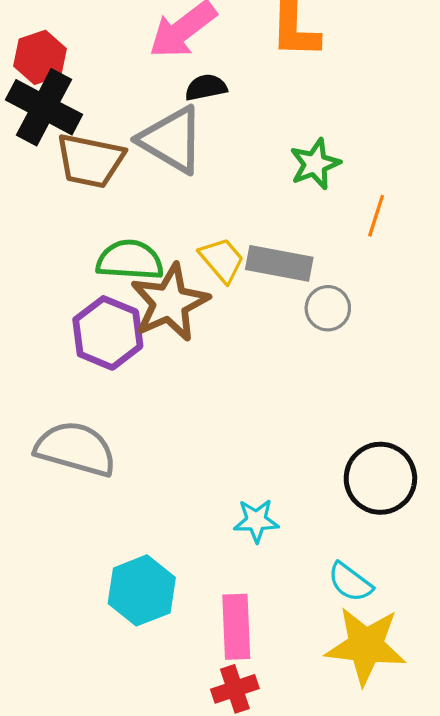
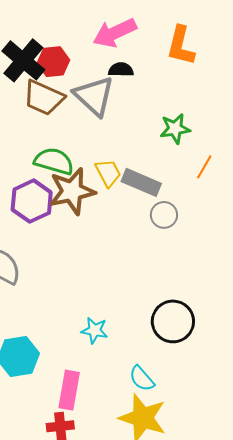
red hexagon: (40, 57) -> (53, 62), moved

